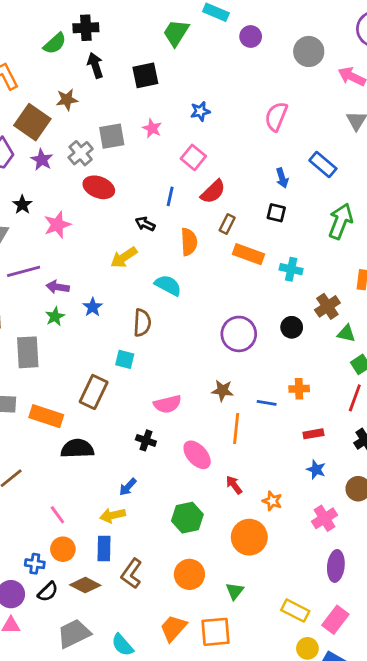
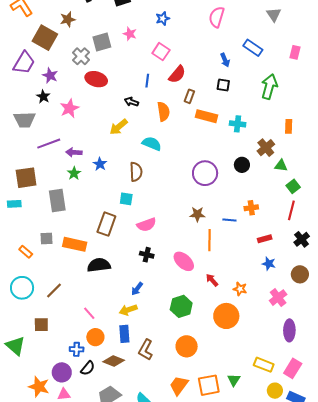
purple star: (42, 160) -> (50, 76), moved
pink semicircle: (168, 404) -> (146, 225), moved
green triangle: (235, 591) -> (234, 380), moved

